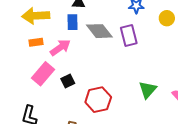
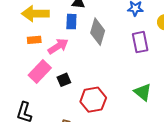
gray diamond: (99, 31) -> (98, 32), turned 52
purple rectangle: (129, 36) -> (140, 42), moved
green triangle: (148, 90) -> (143, 92), turned -36

